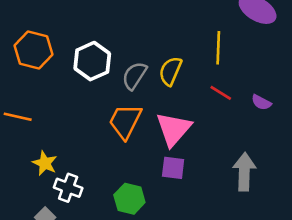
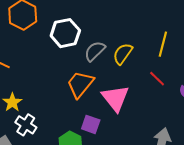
pink triangle: (174, 129) -> (115, 98), turned -32
purple square: (173, 168) -> (91, 124), moved

